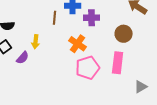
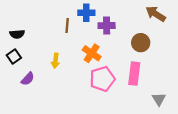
yellow arrow: (36, 42) -> (55, 61), moved
purple semicircle: (23, 58) -> (28, 79), moved
gray triangle: (141, 87) -> (159, 99), turned -32

